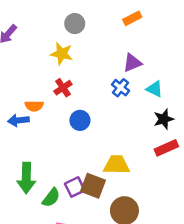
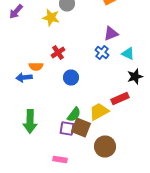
yellow star: (62, 54) -> (51, 18), moved
red rectangle: (166, 148) -> (120, 98), moved
yellow trapezoid: (117, 165) -> (99, 112), turned -30
purple square: (75, 187) -> (67, 128), turned 35
green semicircle: (51, 198) -> (74, 114), moved

